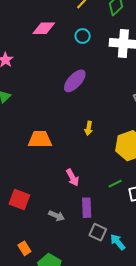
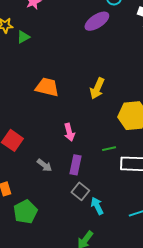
purple ellipse: (75, 81) -> (97, 21), moved
yellow arrow: (89, 128) -> (97, 88), size x1.5

